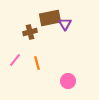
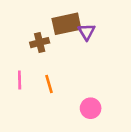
pink line: (15, 60) -> (20, 80), turned -40

